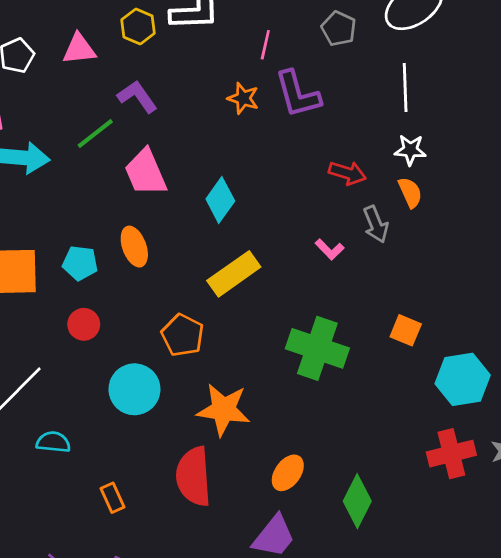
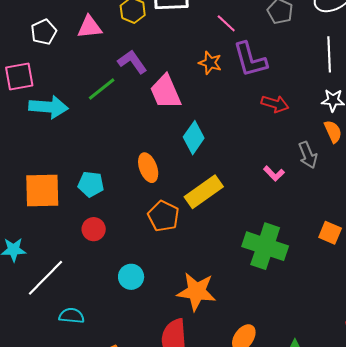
pink line: (265, 45) -> (226, 23), turned -60
pink trapezoid: (146, 172) -> (166, 92), moved
red arrow: (347, 173) -> (275, 104), moved
orange ellipse: (134, 247) -> (148, 168), moved
orange pentagon: (183, 335) -> (163, 216), moved
cyan circle: (134, 389) -> (131, 277), size x0.7

